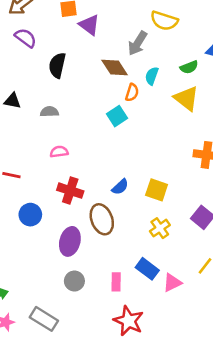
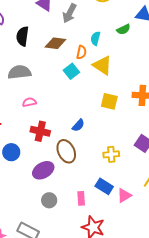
gray arrow: (137, 43) -> (69, 13), moved
brown diamond: (115, 68) -> (55, 43), moved, turned -45
yellow triangle: (186, 98) -> (102, 65), moved
gray semicircle: (49, 112) -> (19, 72), size x1.6
yellow square: (157, 190) -> (109, 101), moved
yellow cross: (160, 228) -> (111, 154), turned 35
purple ellipse: (70, 241) -> (43, 170), turned 50

